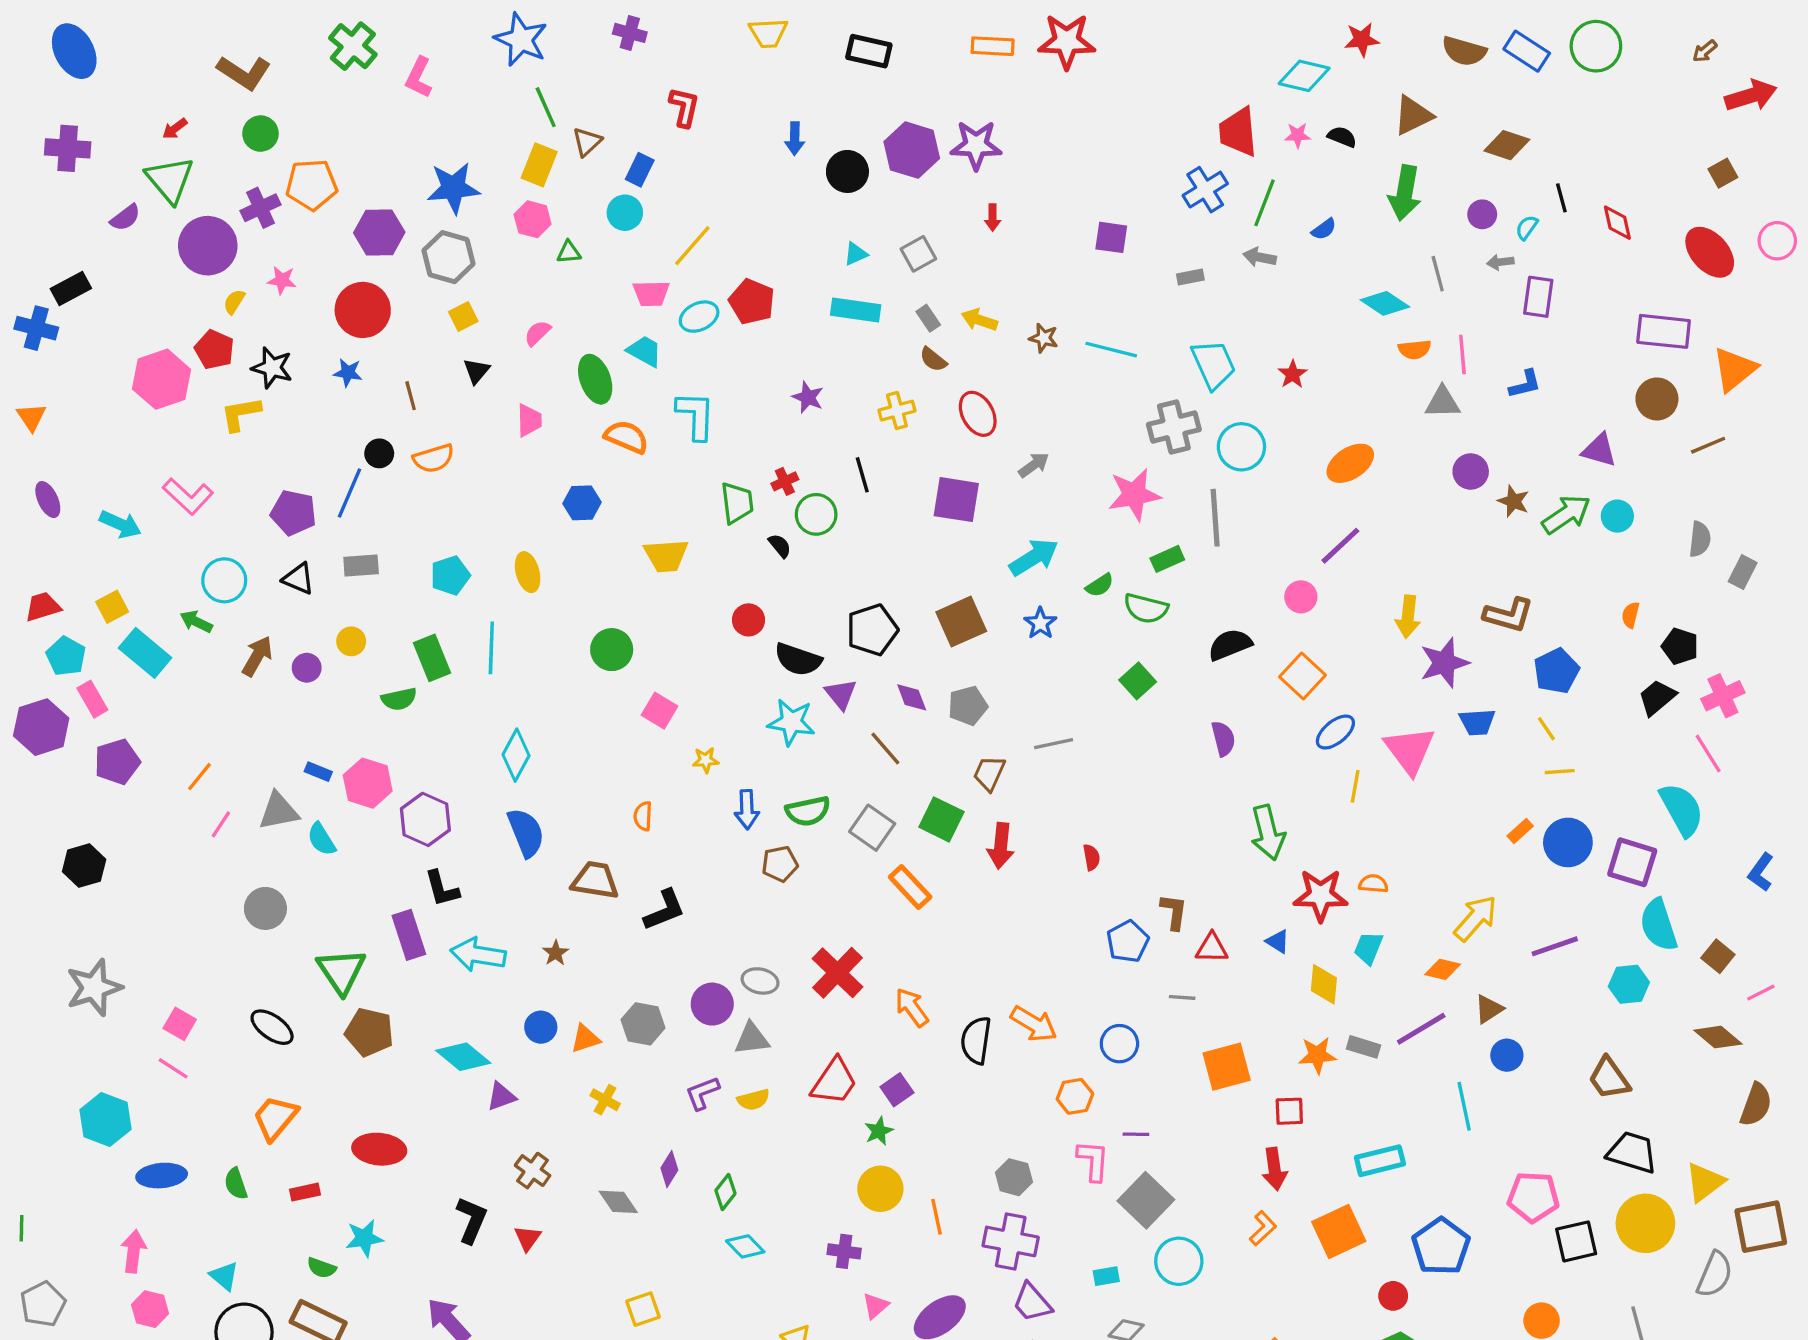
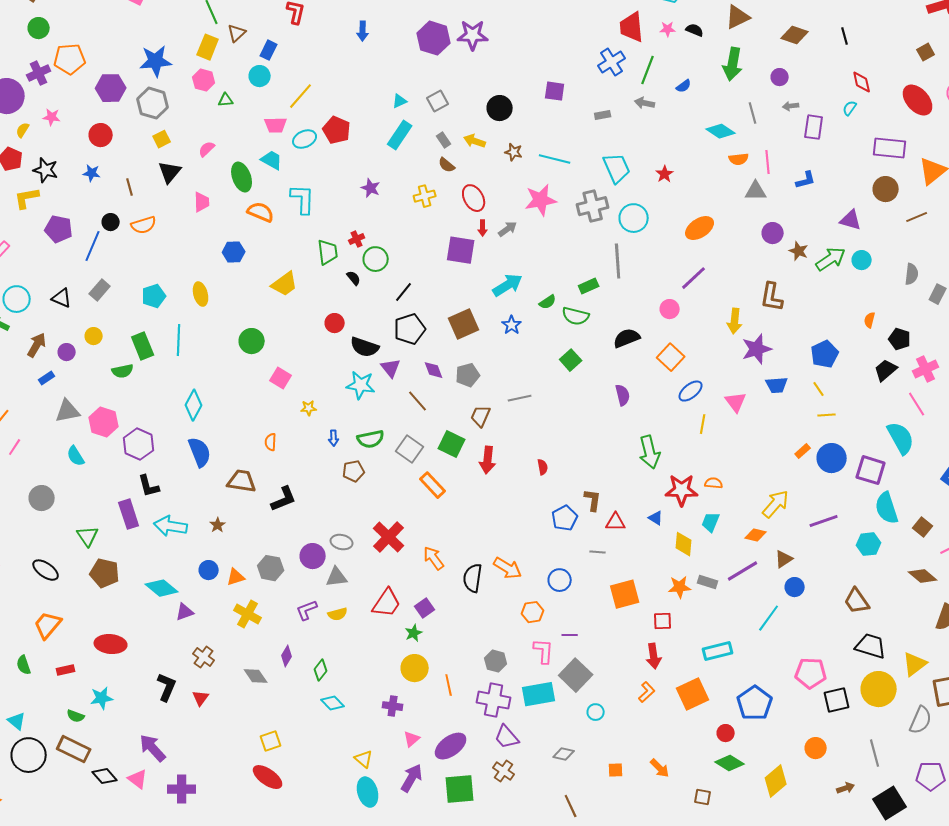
black circle: (847, 171) -> (500, 108), moved
black line: (1561, 198) -> (845, 36), moved
red arrow: (993, 218) -> (483, 228), moved
cyan semicircle: (1527, 228) -> (850, 108), moved
red circle: (363, 310) -> (101, 135), size x0.7
cyan rectangle: (856, 310) -> (400, 135), turned -64
black triangle: (476, 371) -> (170, 172), size x1.4
black line: (862, 475) -> (404, 292), moved, turned 55
pink star: (1134, 495) -> (541, 200), moved
purple pentagon: (293, 513) -> (59, 229), moved
yellow trapezoid: (666, 556) -> (285, 284), turned -32
gray rectangle: (361, 566) -> (100, 290), turned -45
brown L-shape: (1509, 615) -> (772, 297), moved, turned 84
pink triangle: (1410, 750) -> (736, 402), size x0.7
blue rectangle: (318, 772) -> (47, 378), moved, turned -56
blue arrow: (747, 810) -> (334, 438), size x0.7
gray triangle: (279, 811) -> (68, 411), moved
green triangle: (341, 971) -> (88, 536), size x0.7
yellow cross: (605, 1100) -> (248, 614), size x1.5
cyan line: (1464, 1106) -> (769, 618), turned 48
cyan circle: (1179, 1261) -> (596, 712), size x0.6
cyan rectangle: (1106, 1276) -> (539, 694), moved, size x2.0

